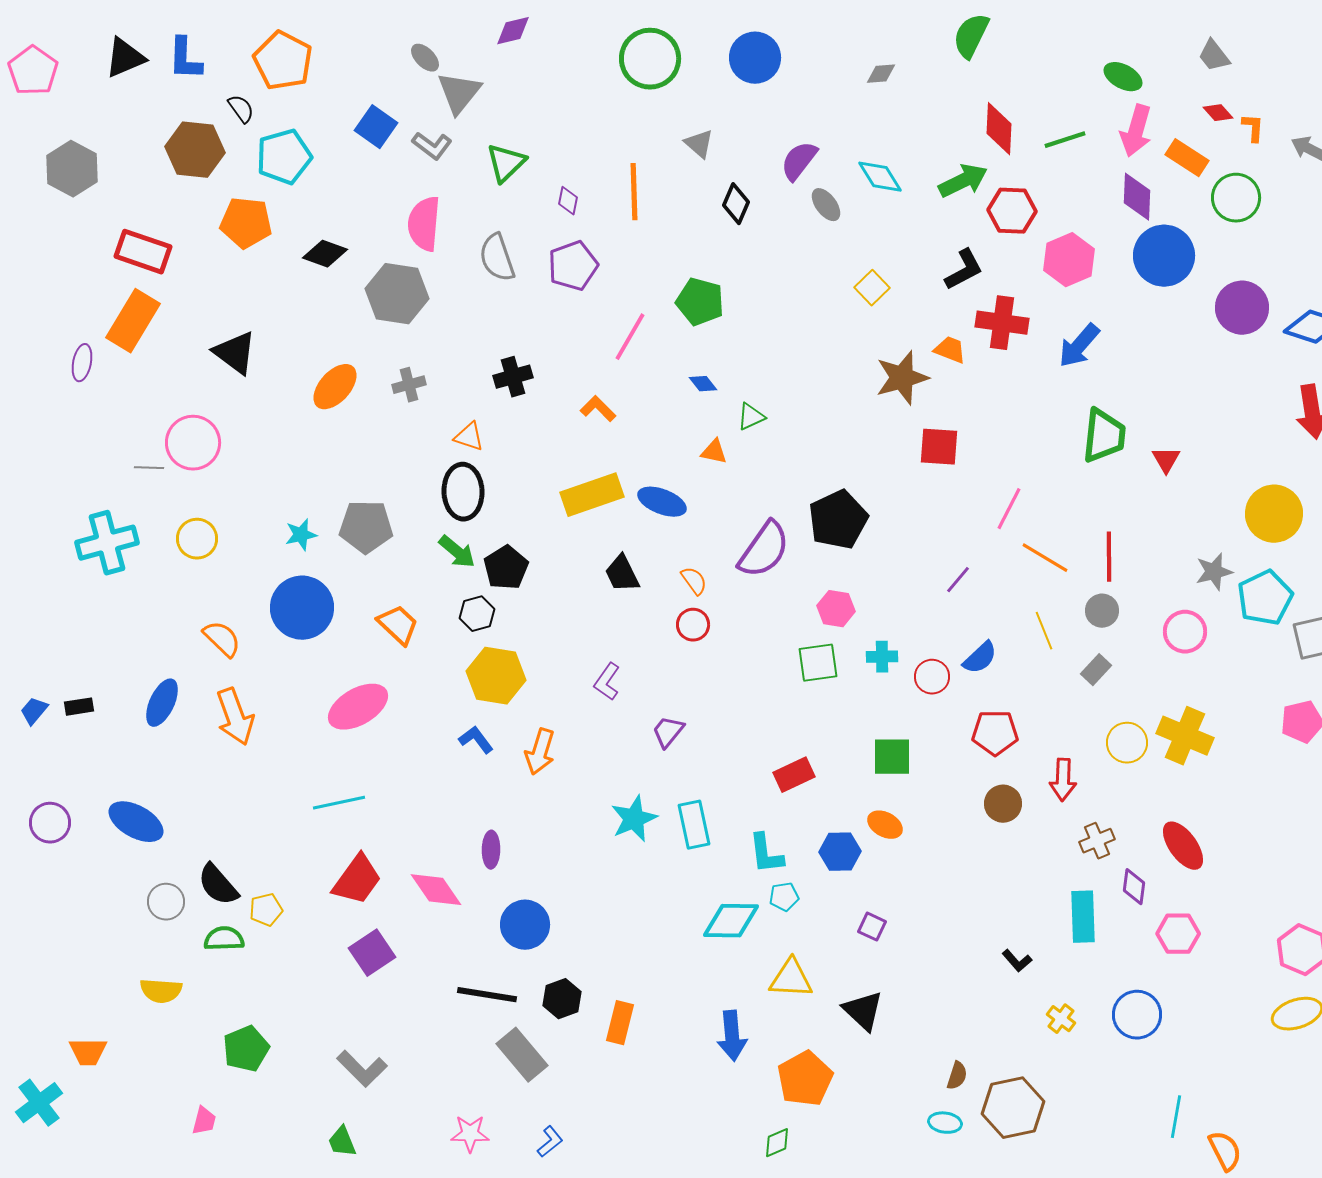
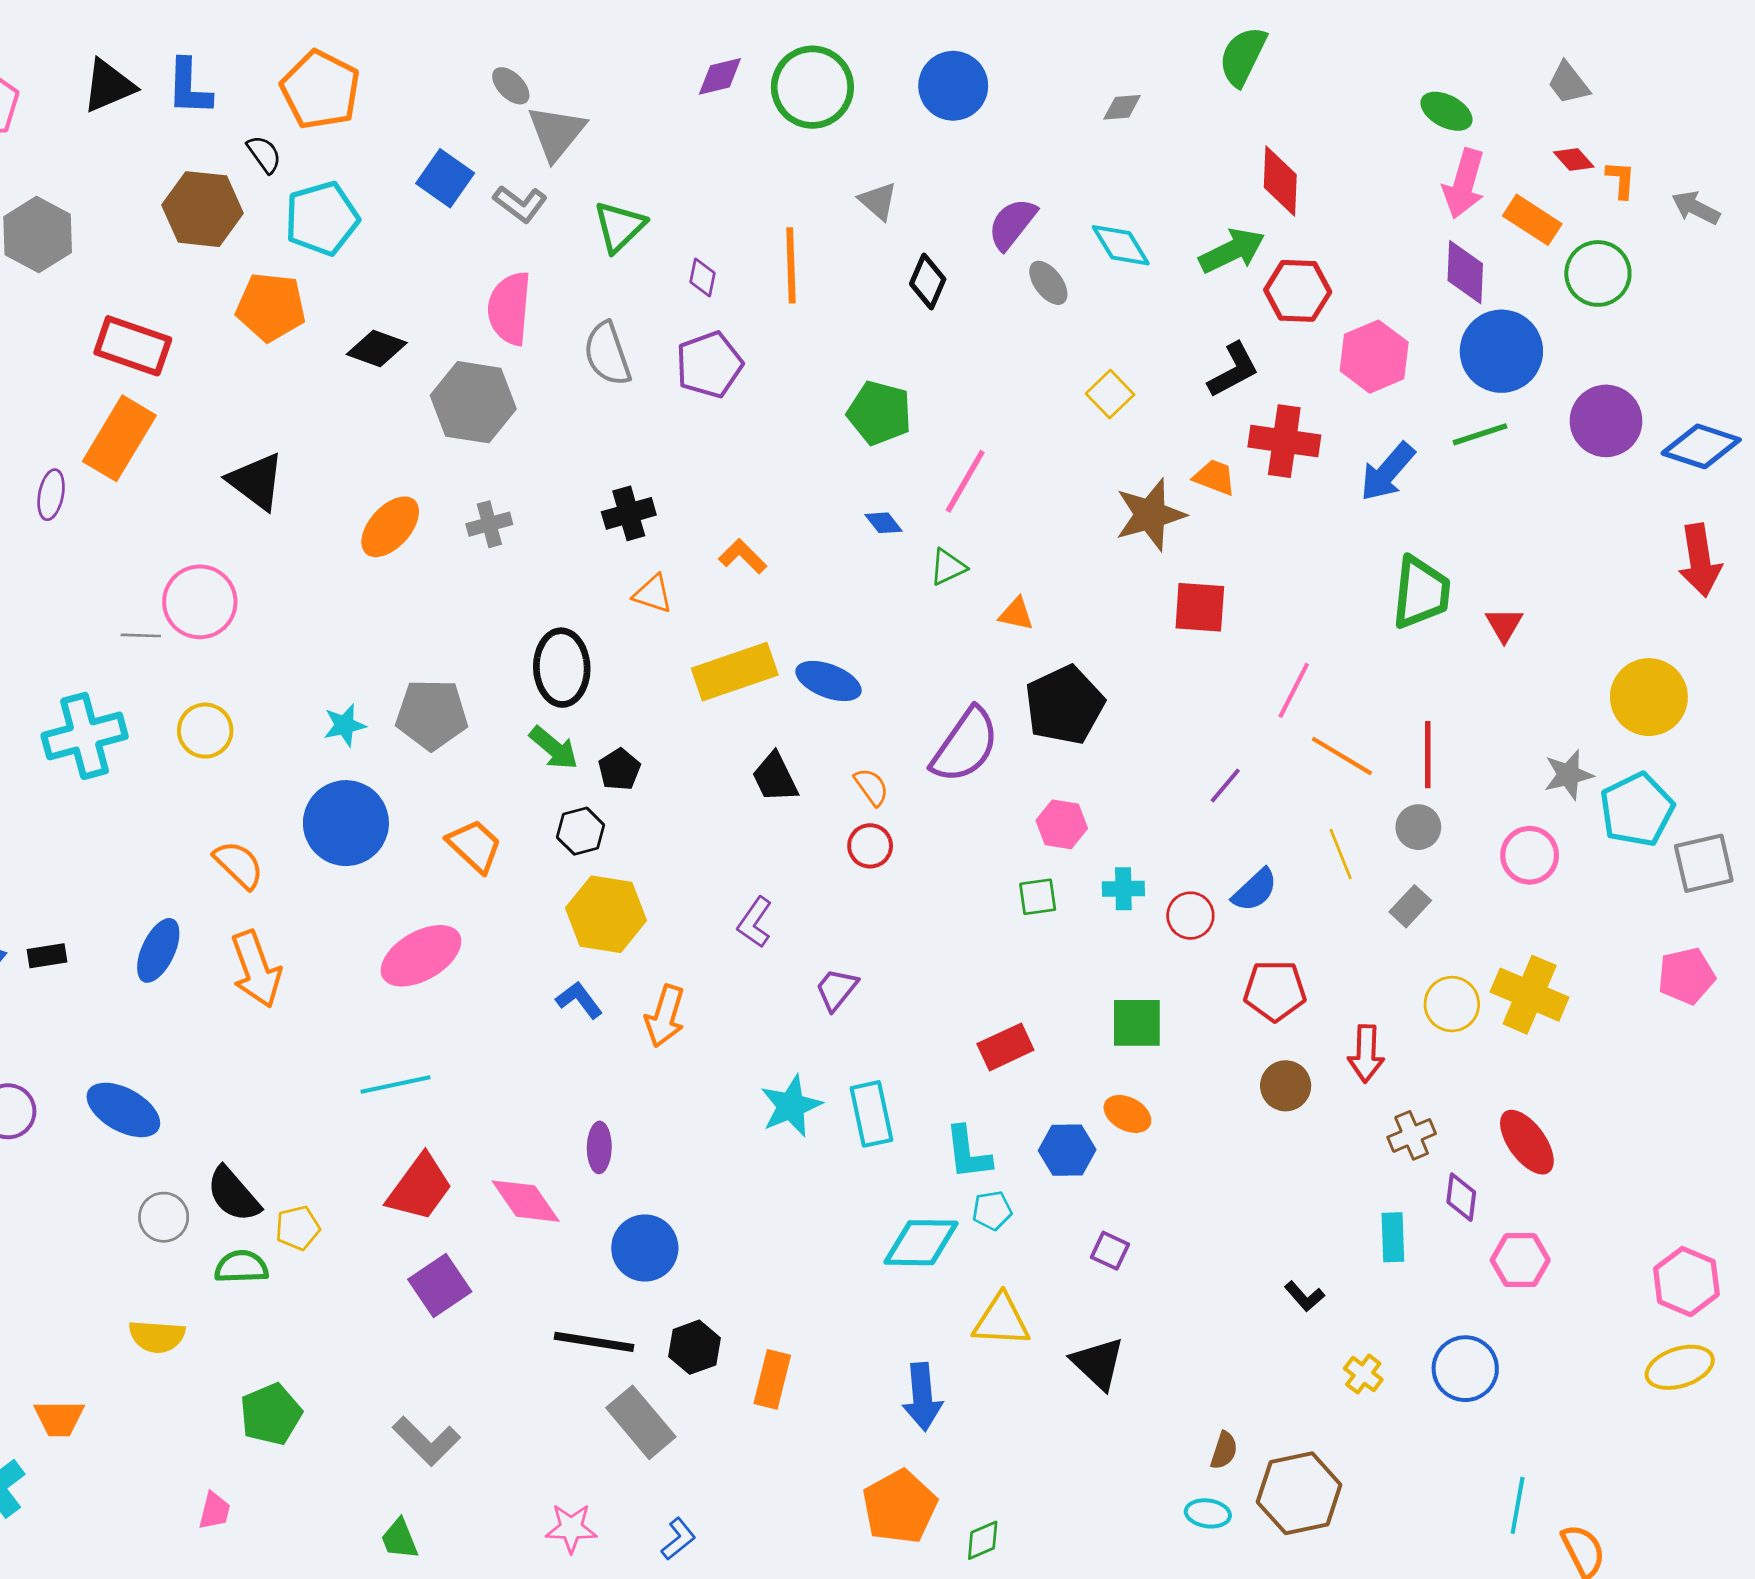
purple diamond: (513, 31) -> (720, 76), moved
green line: (1065, 140) -> (1480, 434), moved
pink line: (630, 337) -> (965, 481), moved
orange triangle: (469, 437) -> (653, 594), moved
orange triangle: (714, 452) -> (1016, 614), moved
black pentagon: (506, 568) -> (619, 769), size x0.7
green square: (818, 663) -> (1038, 897), size x0.7
cyan rectangle: (1083, 917) -> (1393, 1237), size x0.7
orange pentagon: (805, 1079) -> (900, 1507), moved

